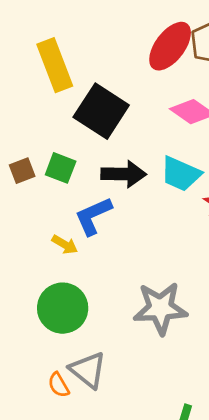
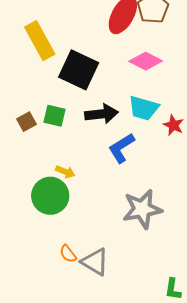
blue L-shape: (93, 216) -> (121, 148), moved
green circle: (63, 308) -> (50, 196), moved
orange semicircle: (59, 385) -> (68, 254), moved

